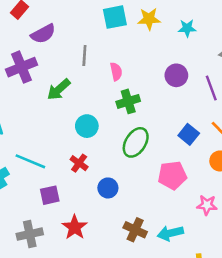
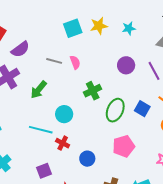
gray line: (84, 55) -> (54, 61), turned -70
pink semicircle: (116, 72) -> (75, 62), moved
green ellipse: (136, 142) -> (115, 110), moved
cyan line: (30, 161) -> (41, 130), moved
pink pentagon: (172, 175) -> (124, 146), moved

